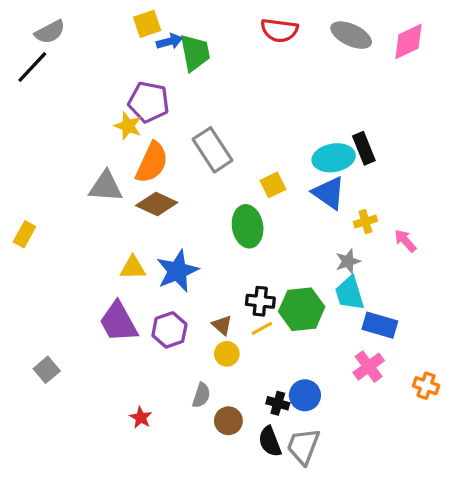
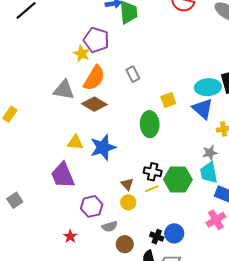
gray rectangle: (212, 150) -> (133, 74), size x0.6
purple hexagon: (169, 330) -> (92, 206), moved
gray semicircle: (201, 395) -> (110, 226), turned 49

